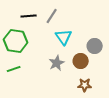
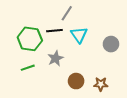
black line: (29, 16) -> (54, 31), moved
brown circle: (81, 61) -> (76, 81), moved
gray star: (57, 63) -> (55, 58), moved

